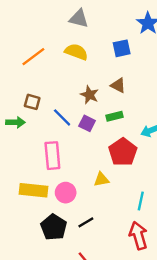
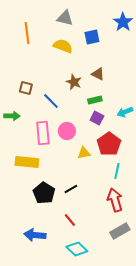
blue square: (122, 48) -> (92, 37), moved
orange line: (33, 57) -> (27, 33), moved, turned -60
green arrow: (16, 122) -> (12, 116), moved
purple square: (87, 123) -> (97, 118), moved
red pentagon: (123, 152) -> (109, 144), moved
pink circle: (66, 193) -> (67, 131), moved

